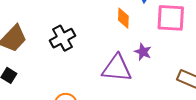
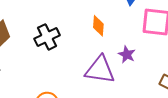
orange diamond: (123, 18) -> (98, 26), moved

